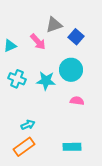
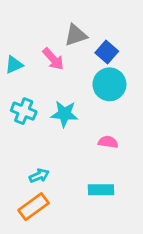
cyan circle: (71, 70) -> (109, 84), moved
cyan rectangle: (72, 147) -> (101, 190), moved

